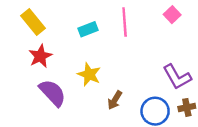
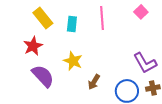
yellow rectangle: (33, 22) -> (43, 18), moved
cyan rectangle: (88, 29) -> (72, 24), turned -63

